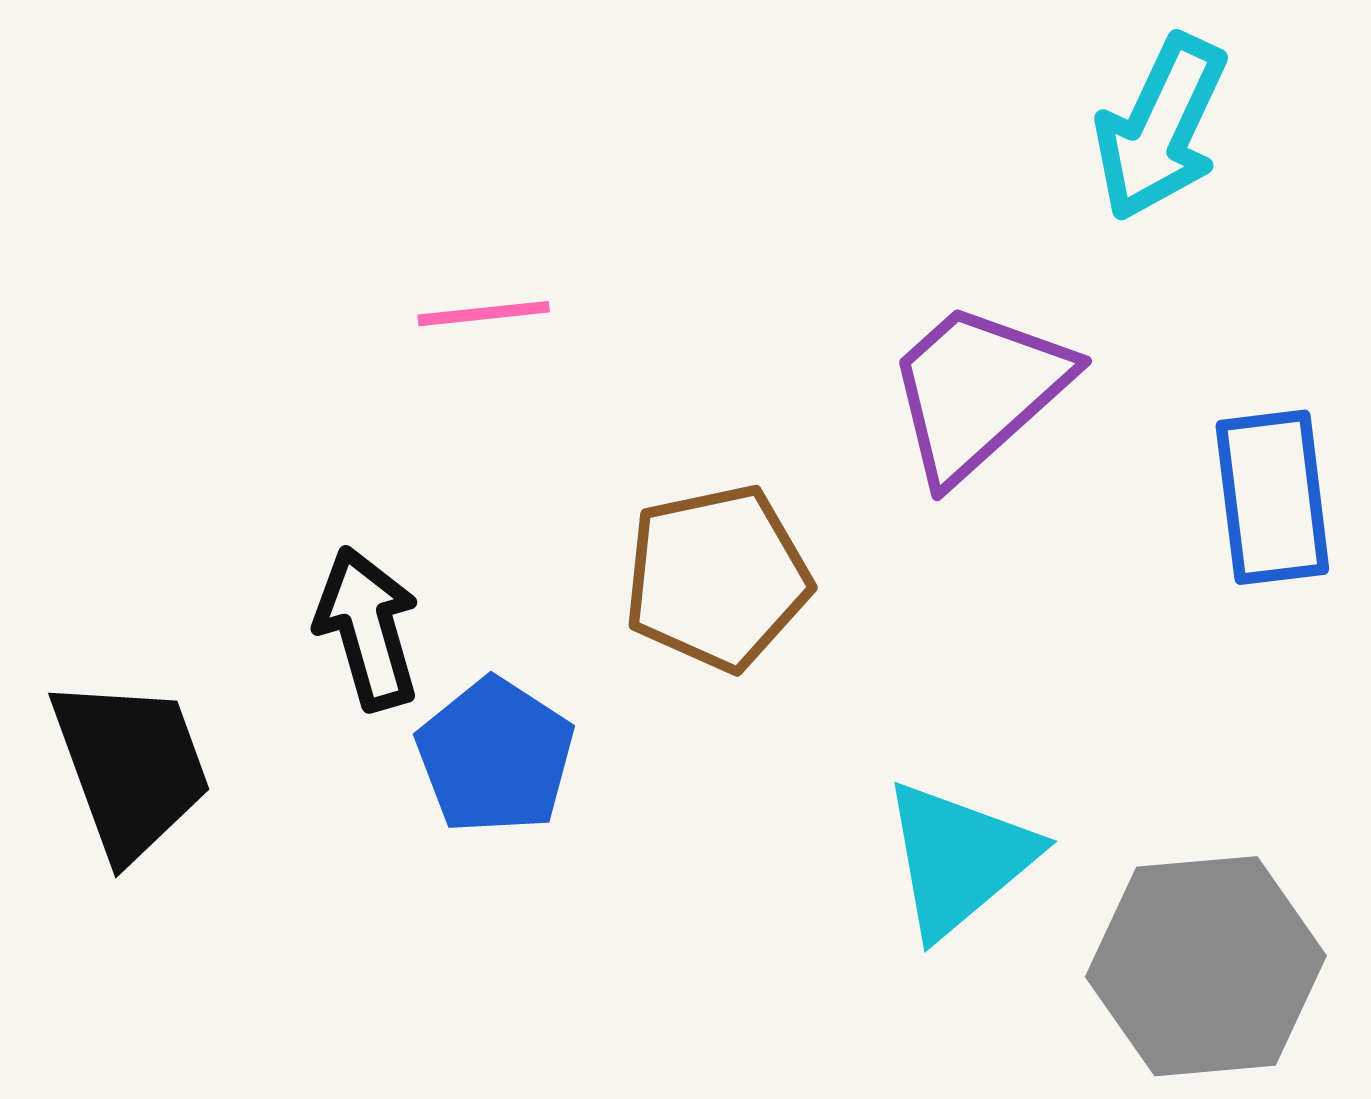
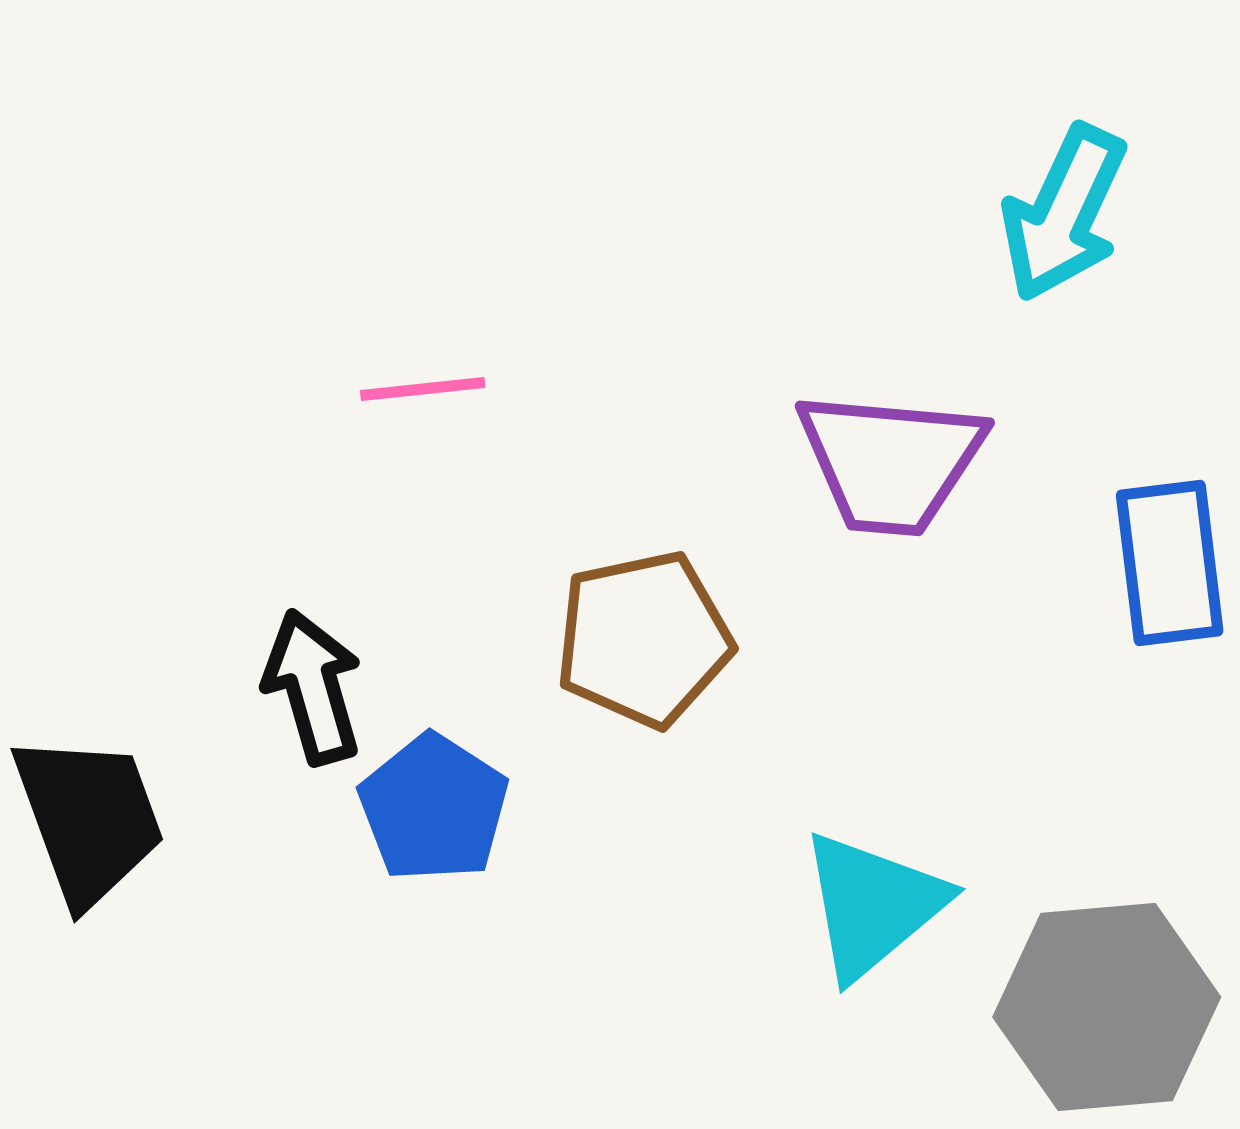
purple trapezoid: (978, 391) -> (891, 462), turned -133

